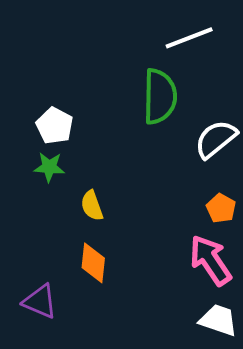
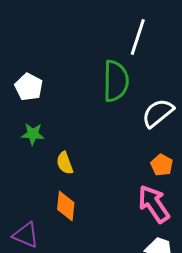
white line: (189, 38) -> (138, 37), turned -51
white pentagon: (55, 126) -> (29, 87), moved

